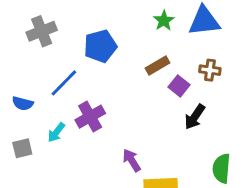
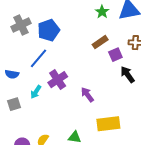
blue pentagon: (100, 46) -> (49, 30), moved
purple square: (179, 86) -> (115, 55), turned 32
black arrow: (195, 117) -> (128, 74), turned 114
purple arrow: (132, 160) -> (87, 95), moved

